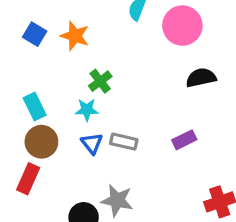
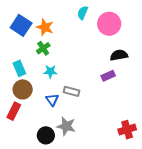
blue square: (35, 34) -> (21, 25), size x1.5
green cross: (100, 81) -> (43, 48), moved
purple rectangle: (184, 140) -> (108, 76), moved
blue triangle: (92, 143) -> (52, 100), moved

